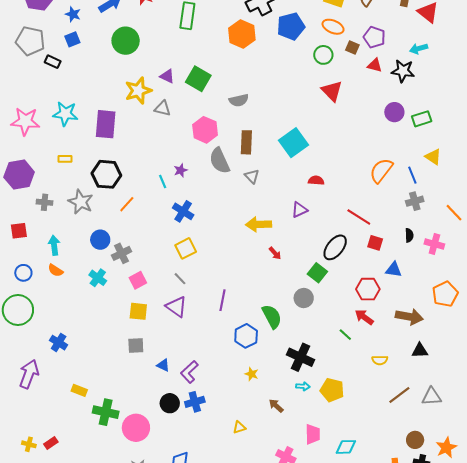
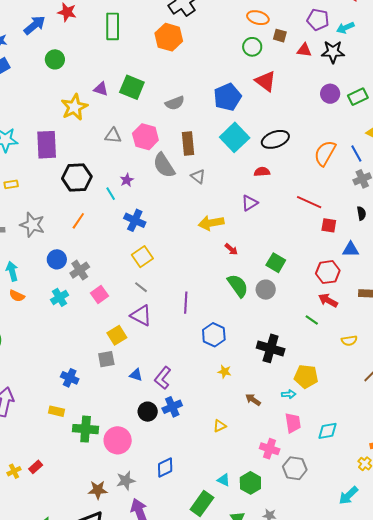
blue pentagon: (291, 26) -> (227, 97), moved
purple pentagon: (374, 37) -> (318, 20), moved
green circle: (126, 41) -> (55, 59), size x0.7
gray triangle: (163, 108) -> (113, 136), moved
black hexagon: (106, 174) -> (77, 178), moved
black ellipse: (335, 247) -> (275, 139), moved, turned 40
cyan cross: (98, 278) -> (60, 297), turned 30
yellow square: (138, 311) -> (117, 335), moved, turned -30
green semicircle: (272, 317) -> (238, 286), moved
blue cross: (59, 343) -> (70, 378), moved
cyan arrow: (303, 386) -> (289, 394), moved
yellow cross: (29, 444) -> (14, 471), turned -32

